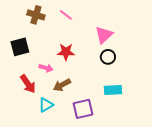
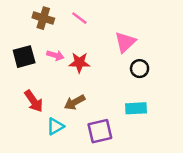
black circle: (108, 57) -> (140, 69), moved
pink arrow: (46, 68) -> (55, 55), moved

